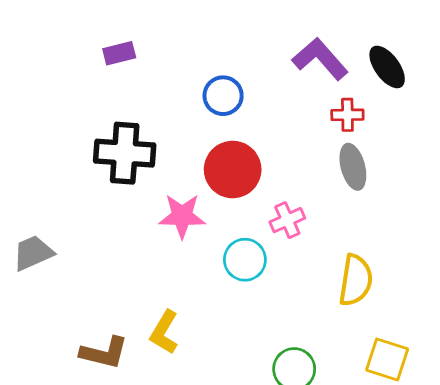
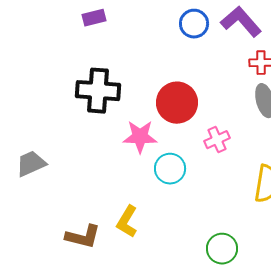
blue circle: (223, 96) -> (194, 24), moved
cyan circle: (245, 260) -> (170, 169), moved

